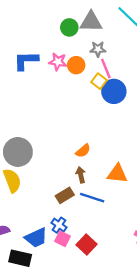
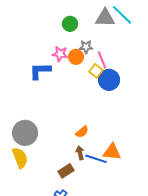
gray triangle: (91, 22) -> (105, 18), moved
gray star: (98, 49) -> (86, 47), moved
blue L-shape: (26, 61) -> (40, 71), moved
blue line: (92, 198) -> (96, 159), moved

